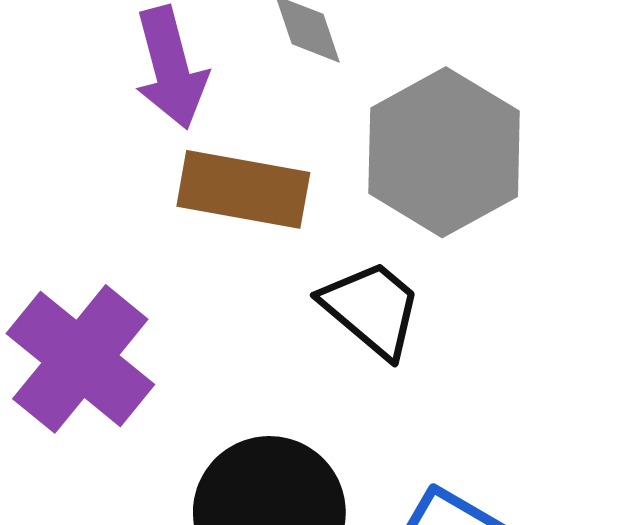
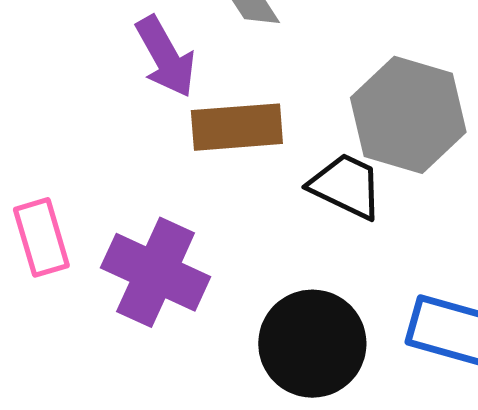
gray hexagon: (444, 152) -> (408, 115), moved

